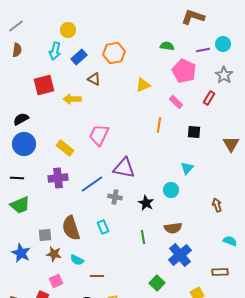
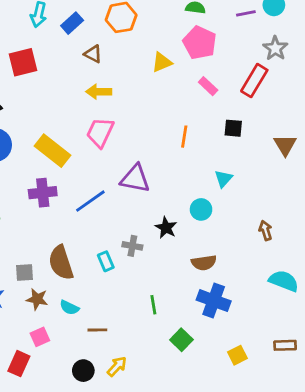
pink pentagon: (184, 71) -> (200, 43), moved
red rectangle: (209, 98) -> (254, 81), size x1.6
yellow arrow: (72, 99) -> (99, 92), moved
orange line: (159, 125) -> (184, 137), moved
yellow rectangle: (65, 148) -> (52, 151), size x1.4
gray cross: (115, 197) -> (132, 246), moved
green line: (143, 237) -> (153, 305), moved
cyan semicircle: (230, 241) -> (284, 281), size x1.5
blue cross: (180, 255) -> (214, 301), turned -30
brown rectangle: (220, 272) -> (285, 345), moved

